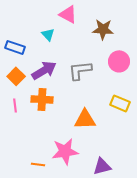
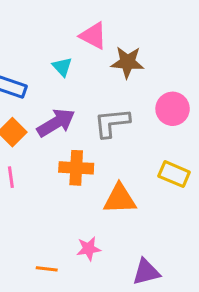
brown star: (103, 29) -> (127, 62), moved
orange cross: (42, 99) -> (76, 168), moved
pink star: (65, 151) -> (89, 249), size x0.6

